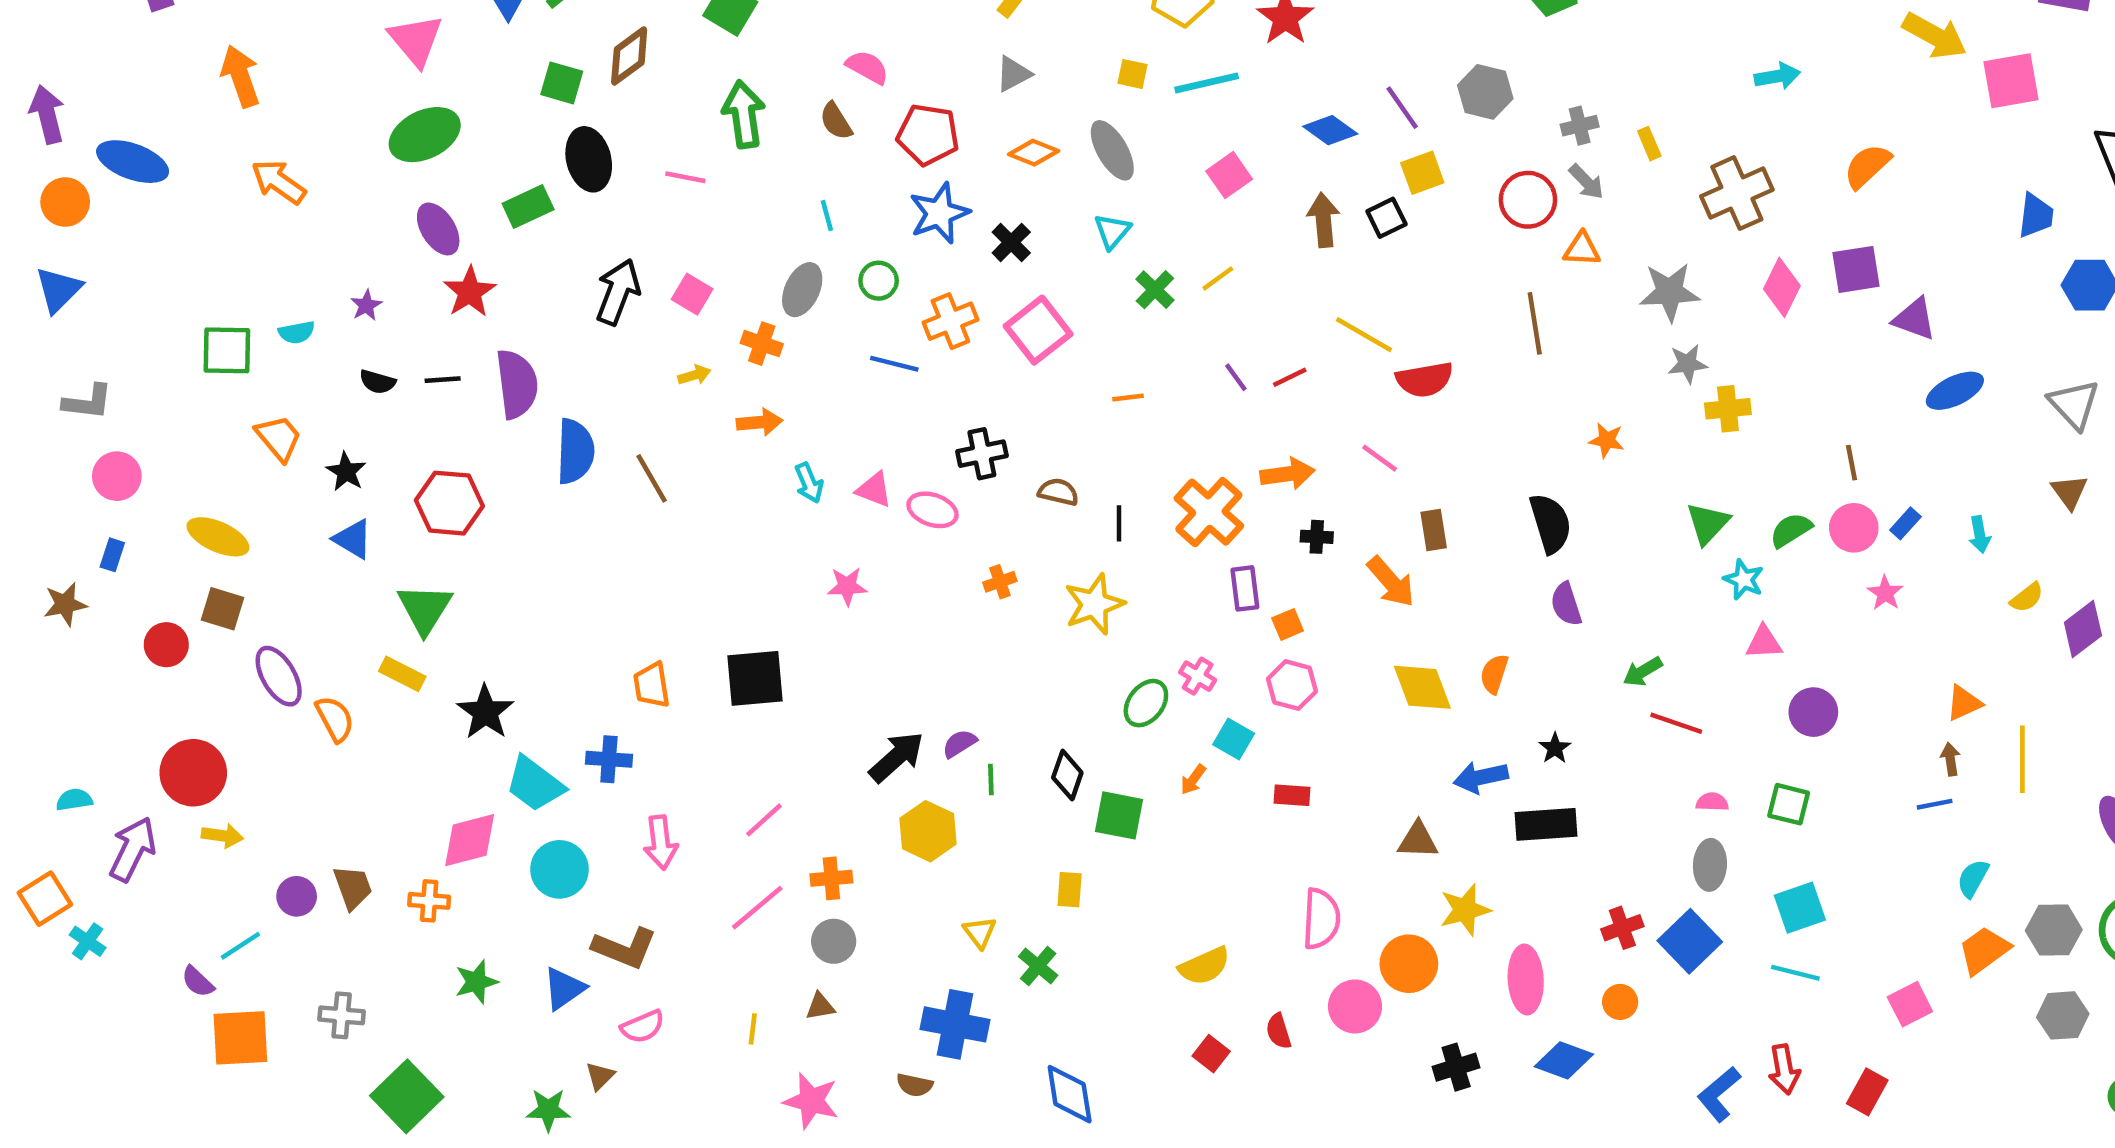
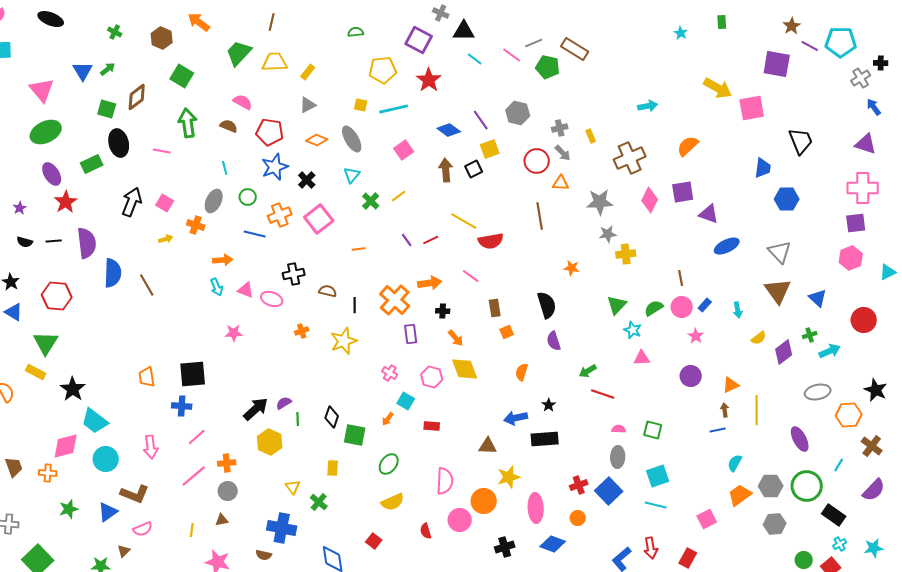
brown semicircle: (836, 121) -> (229, 126), turned 144
orange arrow: (759, 422) -> (223, 260), moved
brown triangle: (2069, 492) -> (778, 291), size x1.6
orange arrow: (1391, 582) -> (456, 338), moved, size x0.7
orange square: (1288, 624) -> (507, 332), moved
yellow diamond: (1422, 687) -> (465, 369), moved
green ellipse: (1146, 703) -> (389, 464), moved
purple circle: (1813, 712) -> (691, 376), moved
blue cross: (609, 759) -> (182, 406), moved
red square: (1211, 1054) -> (374, 541), moved

